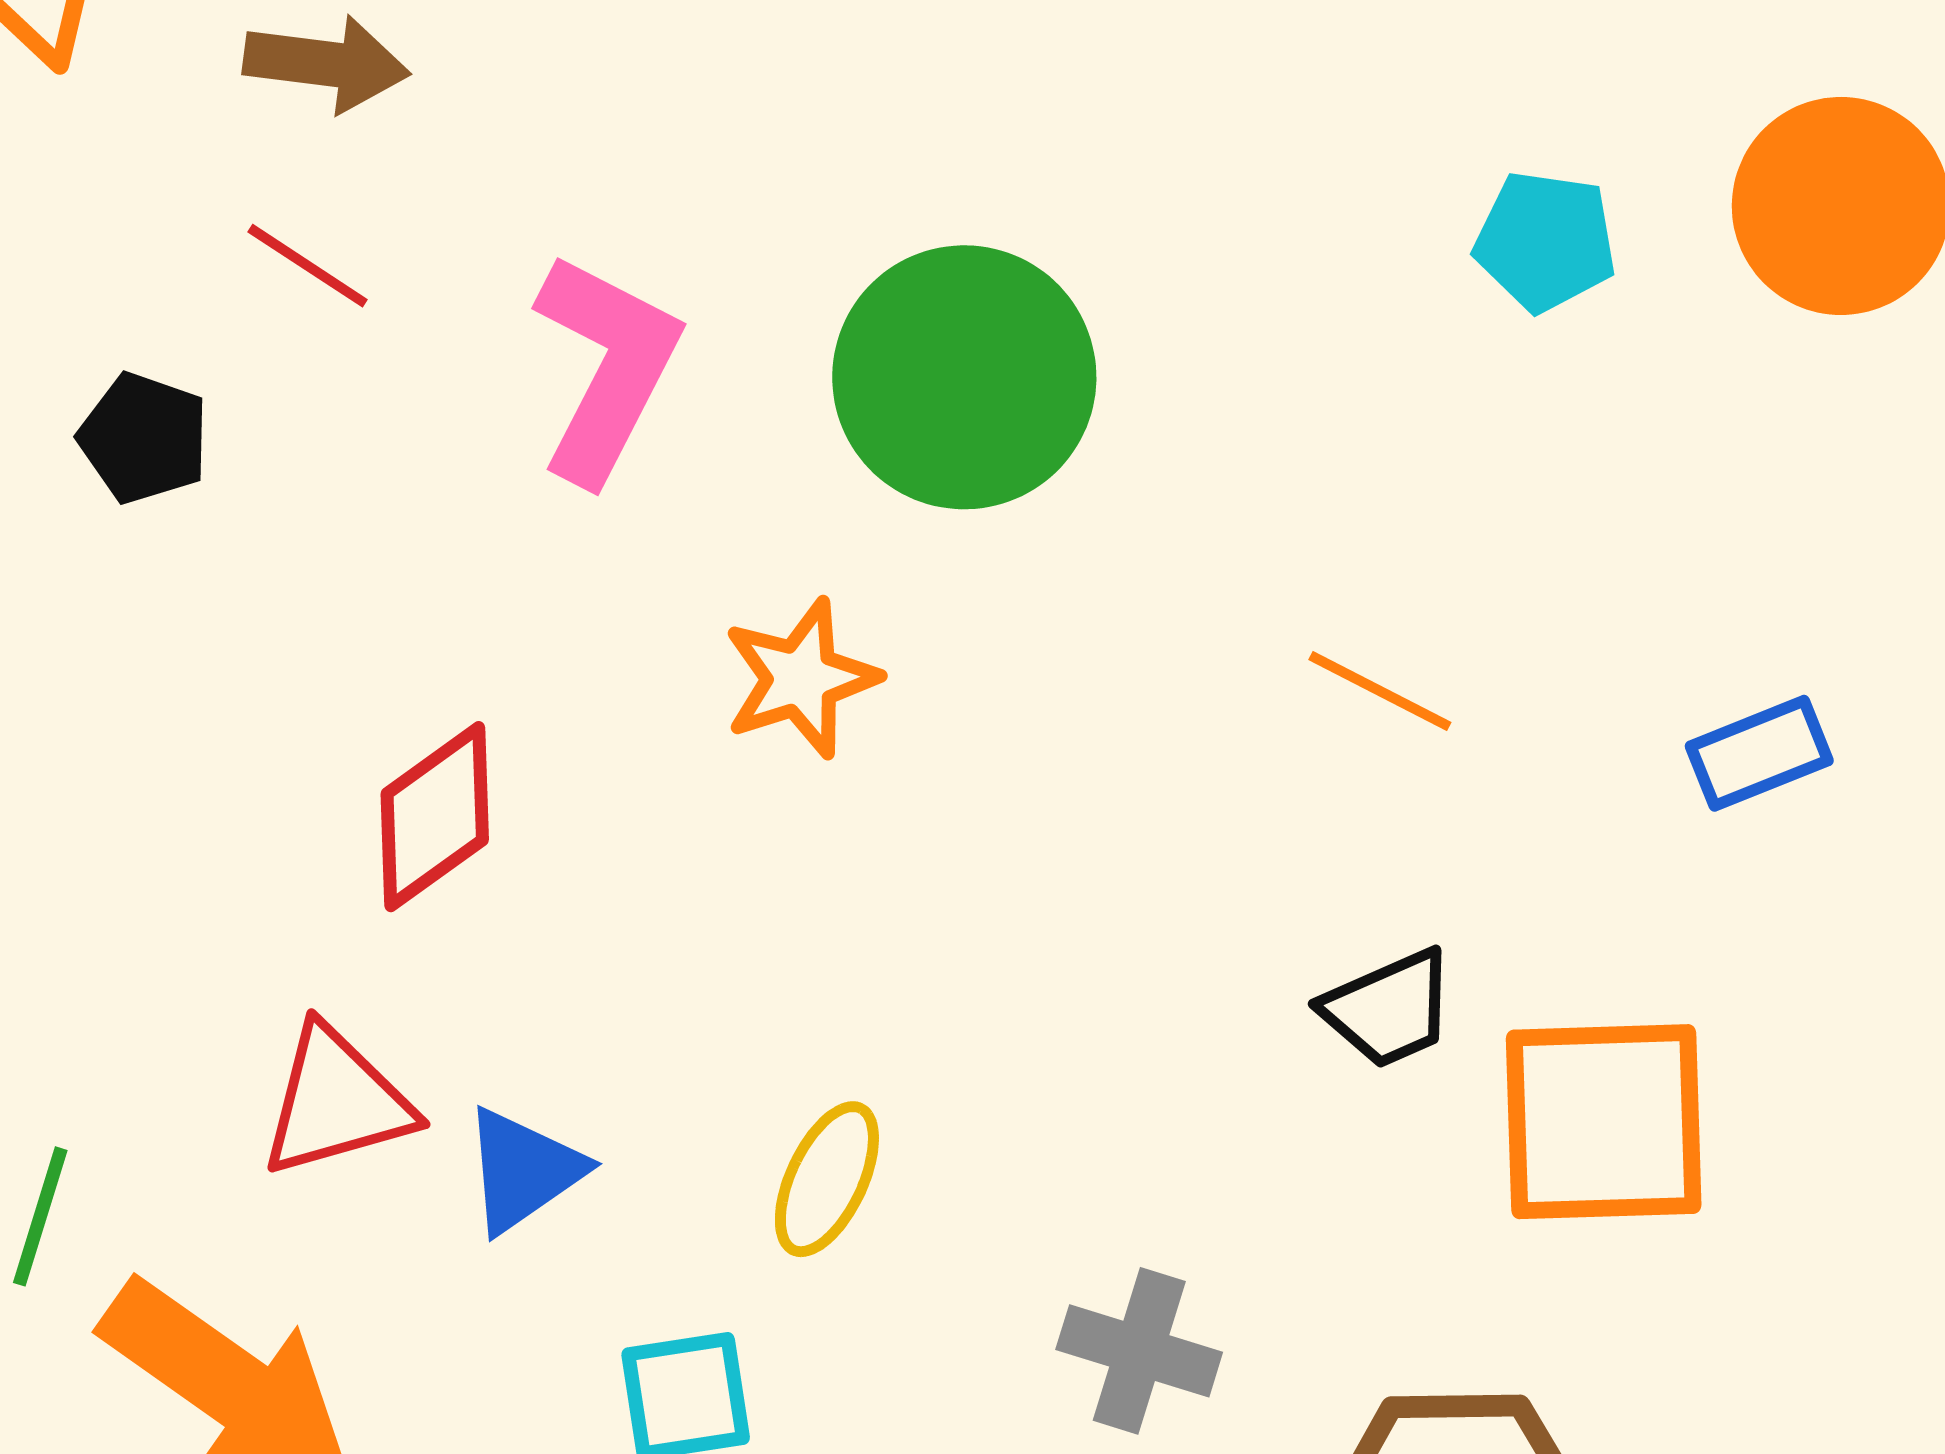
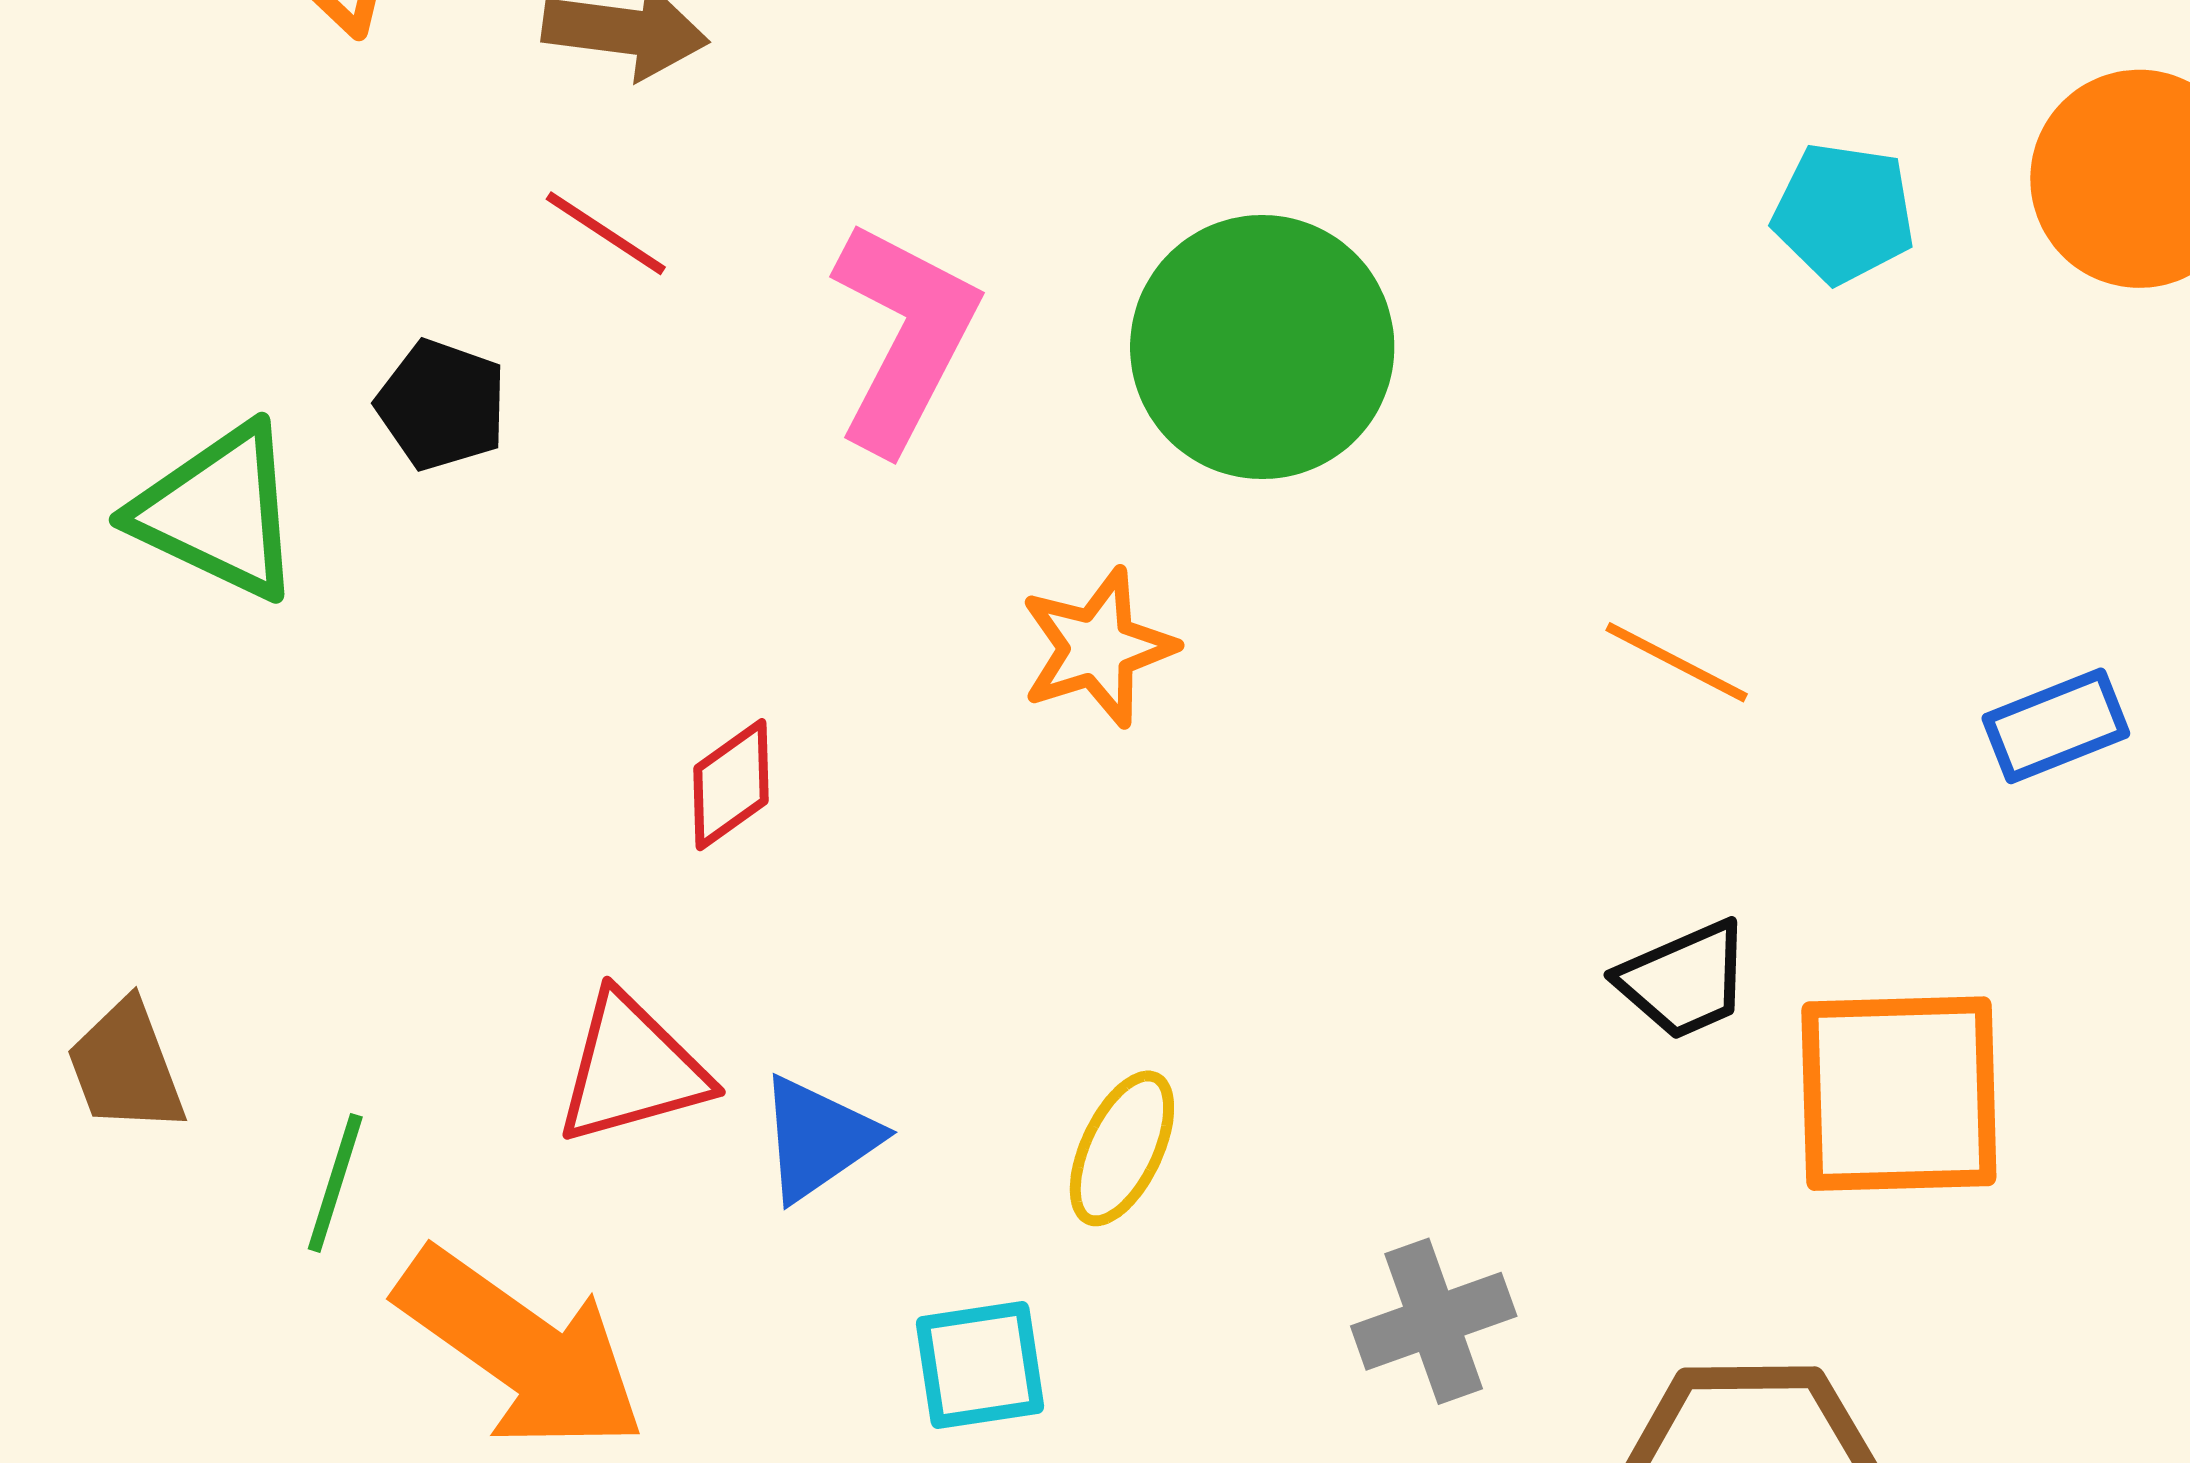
red diamond: (435, 817) -> (731, 785), size x0.7
gray cross: (1139, 1351) -> (1434, 1321), turned -37

